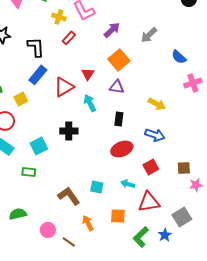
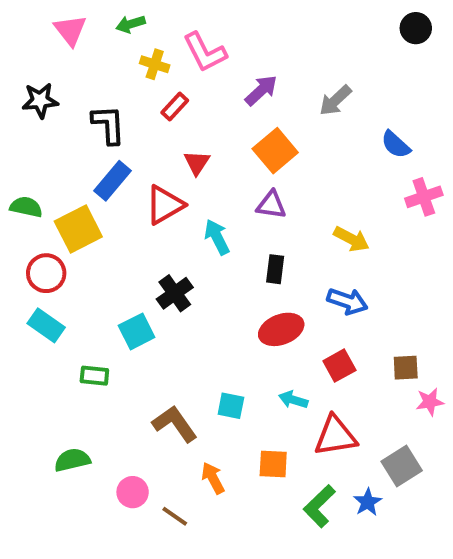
red triangle: (88, 74) -> (197, 163), moved
yellow square: (21, 99) -> (78, 229), size x1.6
black cross: (69, 131) -> (175, 293), turned -36
cyan square: (39, 146) -> (137, 331), moved

